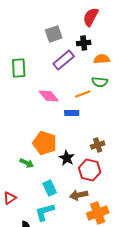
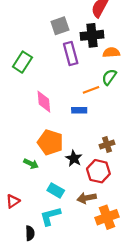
black cross: (84, 43) -> (92, 35), size x1.5
purple rectangle: (64, 60) -> (71, 54), turned -65
green rectangle: (19, 68) -> (22, 62), turned 36
green semicircle: (100, 82) -> (109, 77), turned 119
pink diamond: (49, 96) -> (44, 102), moved, turned 35
cyan rectangle: (50, 188) -> (56, 190), turned -35

